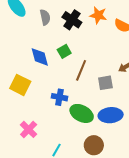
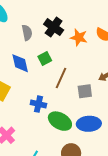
orange star: (98, 15) -> (79, 37), moved
gray semicircle: (45, 17) -> (27, 33), moved

